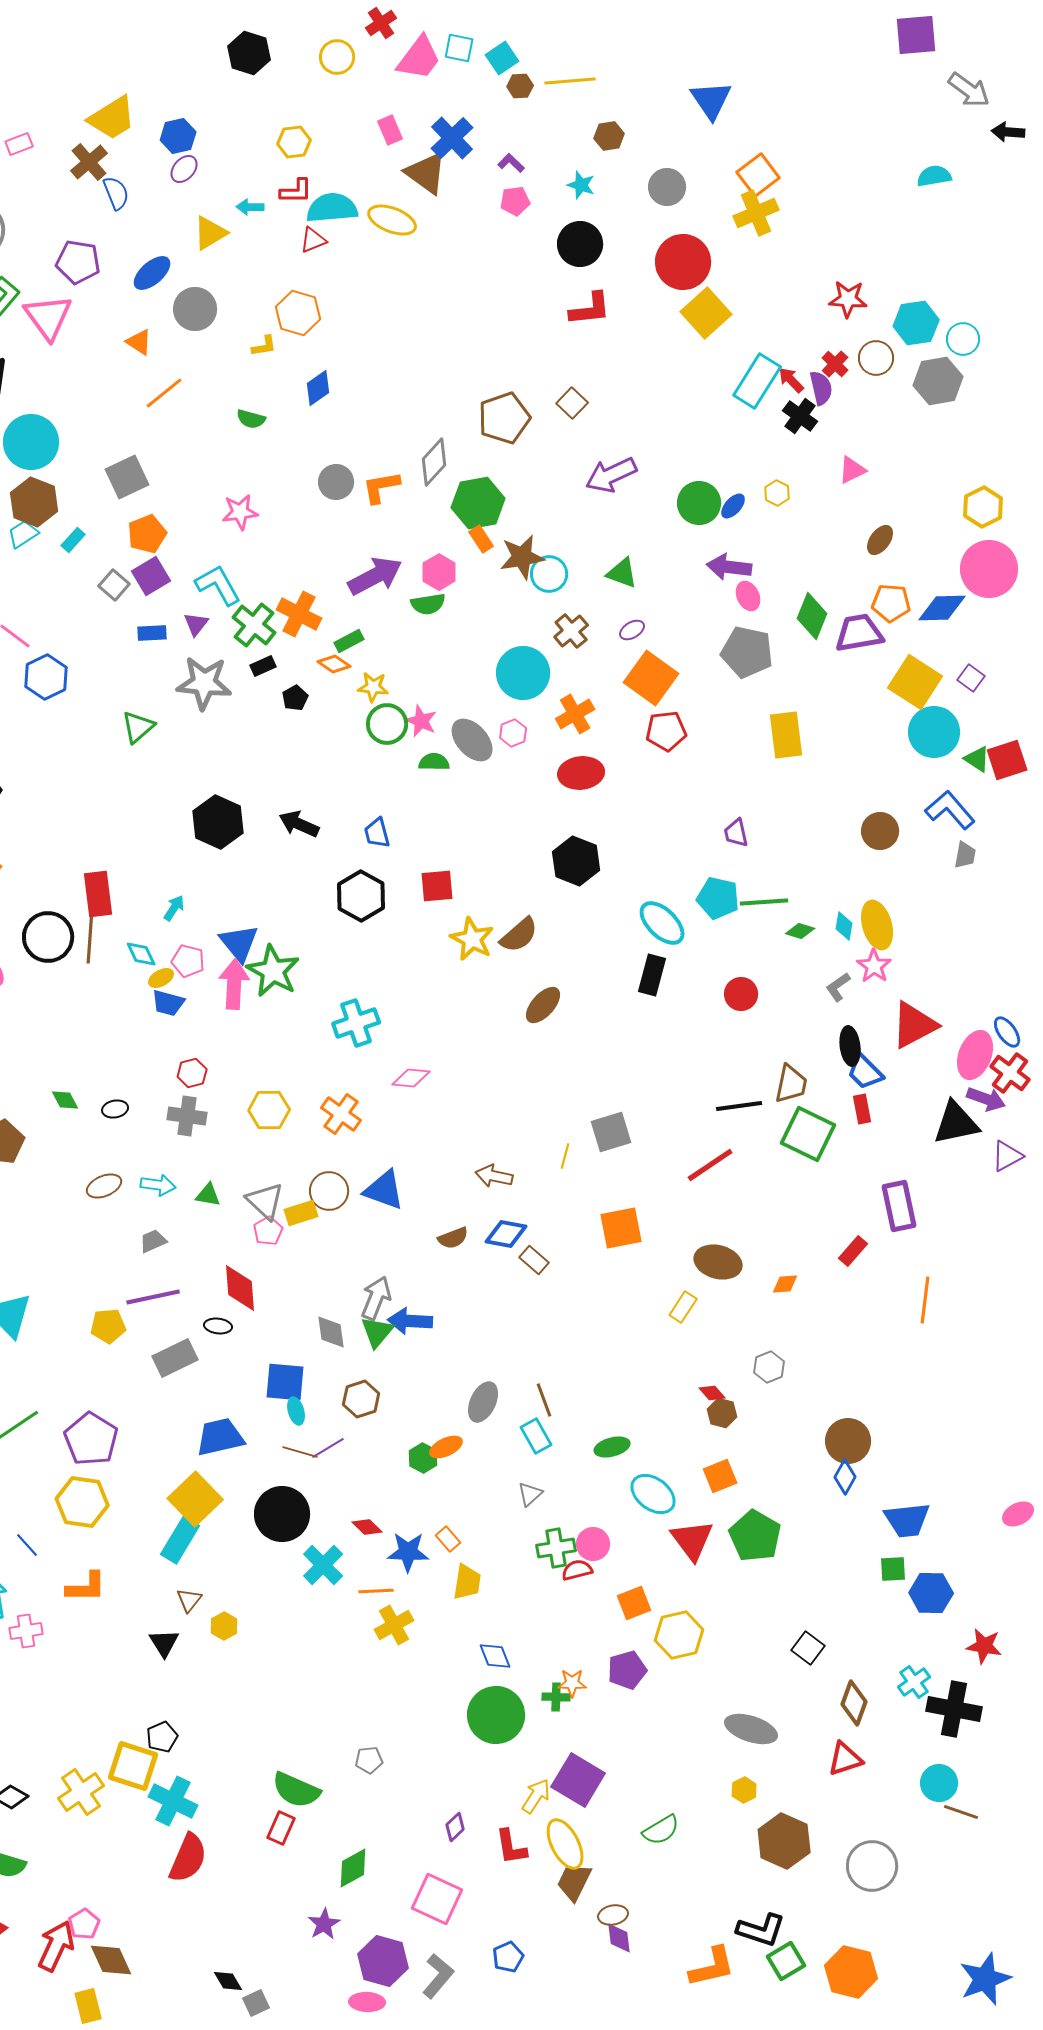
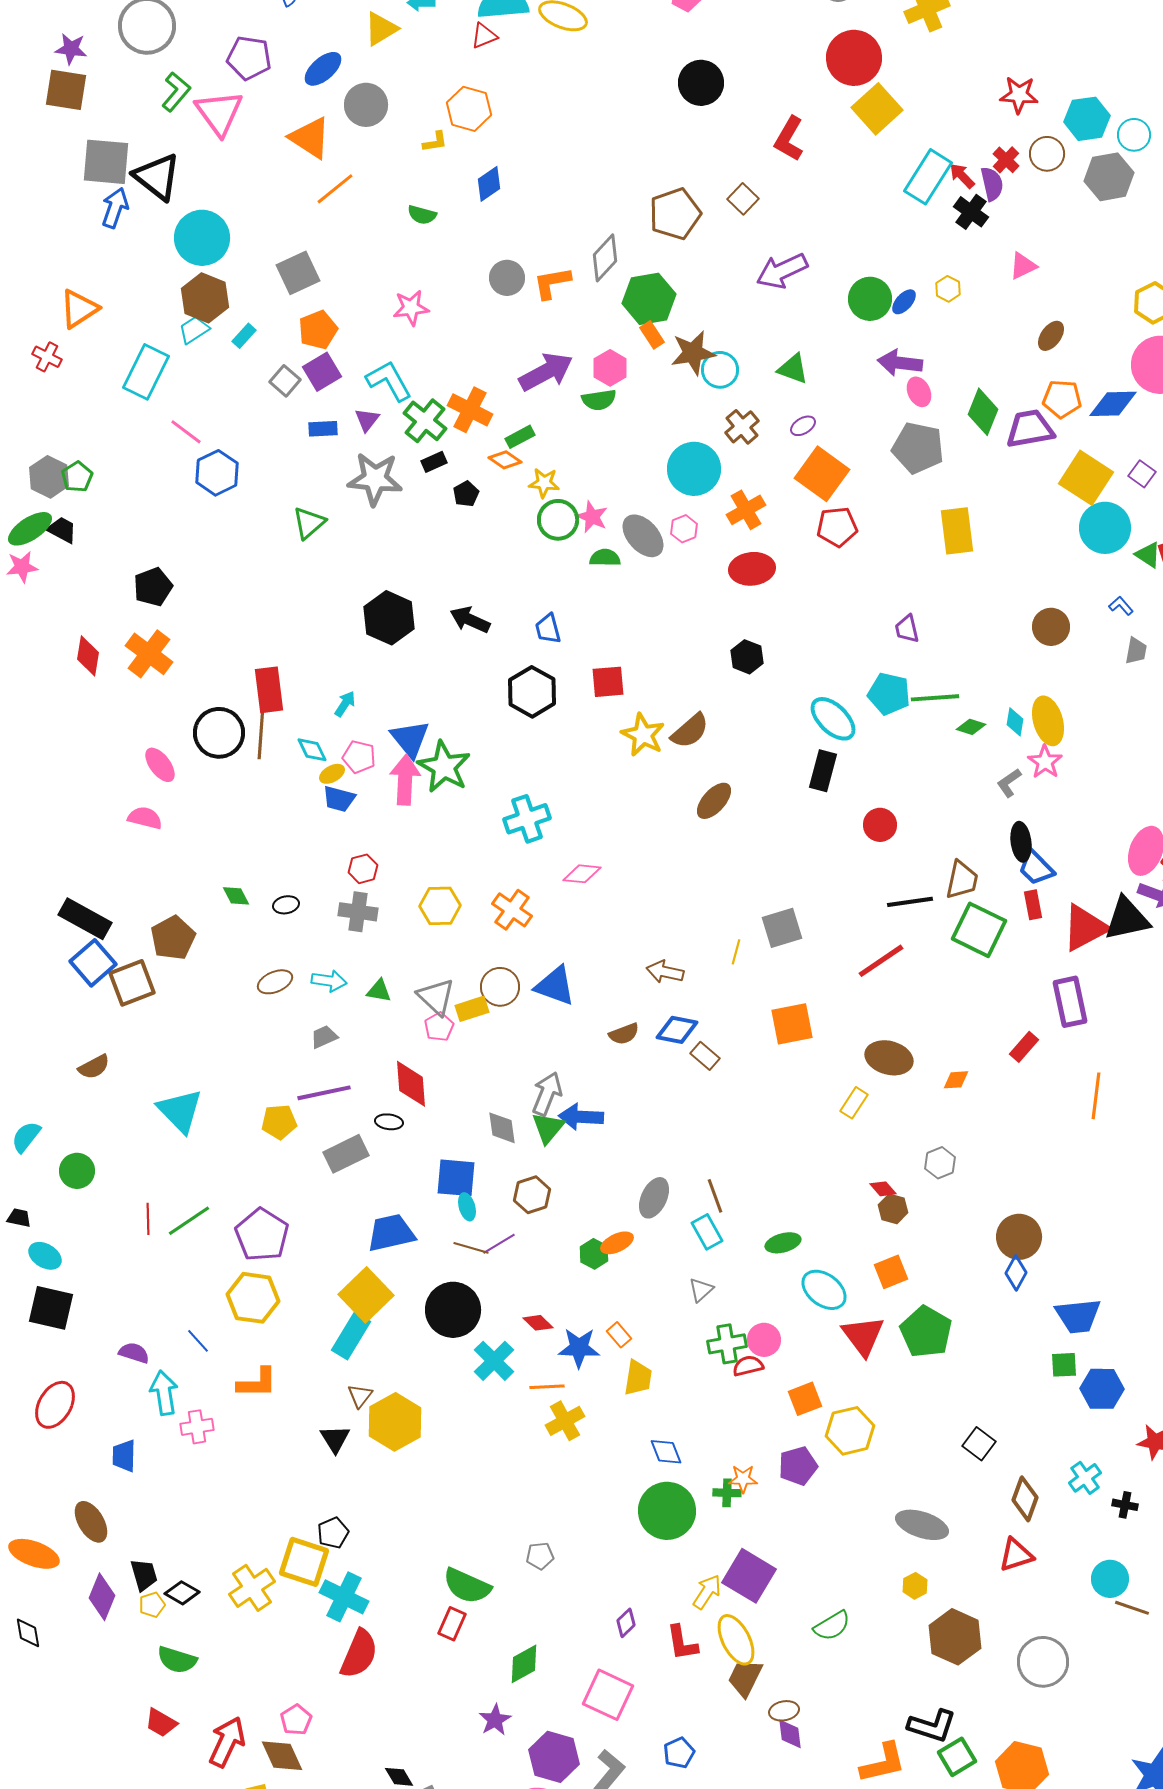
black circle: (580, 244) -> (701, 83), moved
red L-shape: (590, 309) -> (789, 139), moved, turned 126
orange triangle: (139, 342) -> (310, 138), size x1.6
blue L-shape: (950, 810) -> (1121, 606), size x0.5
black hexagon: (576, 861) -> (747, 657), size x0.7
red circle: (741, 994) -> (880, 825), moved
red triangle: (914, 1025) -> (1085, 928), moved
yellow hexagon: (224, 1626) -> (395, 1422), size x2.0
black cross: (954, 1709) -> (1125, 1505), size x0.5
pink pentagon: (84, 1924) -> (296, 1720), moved

